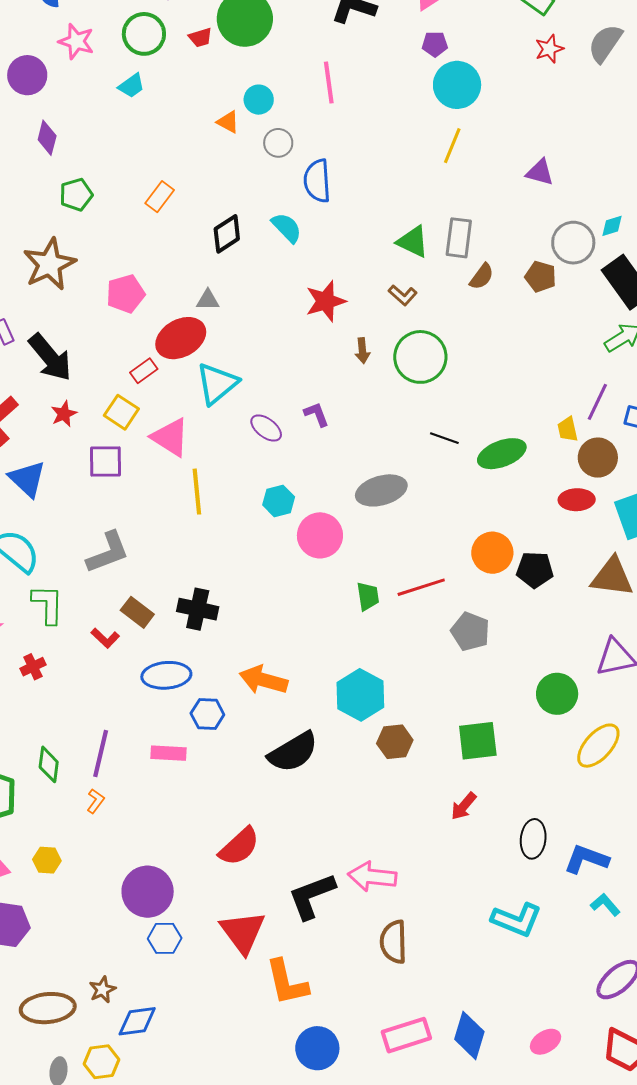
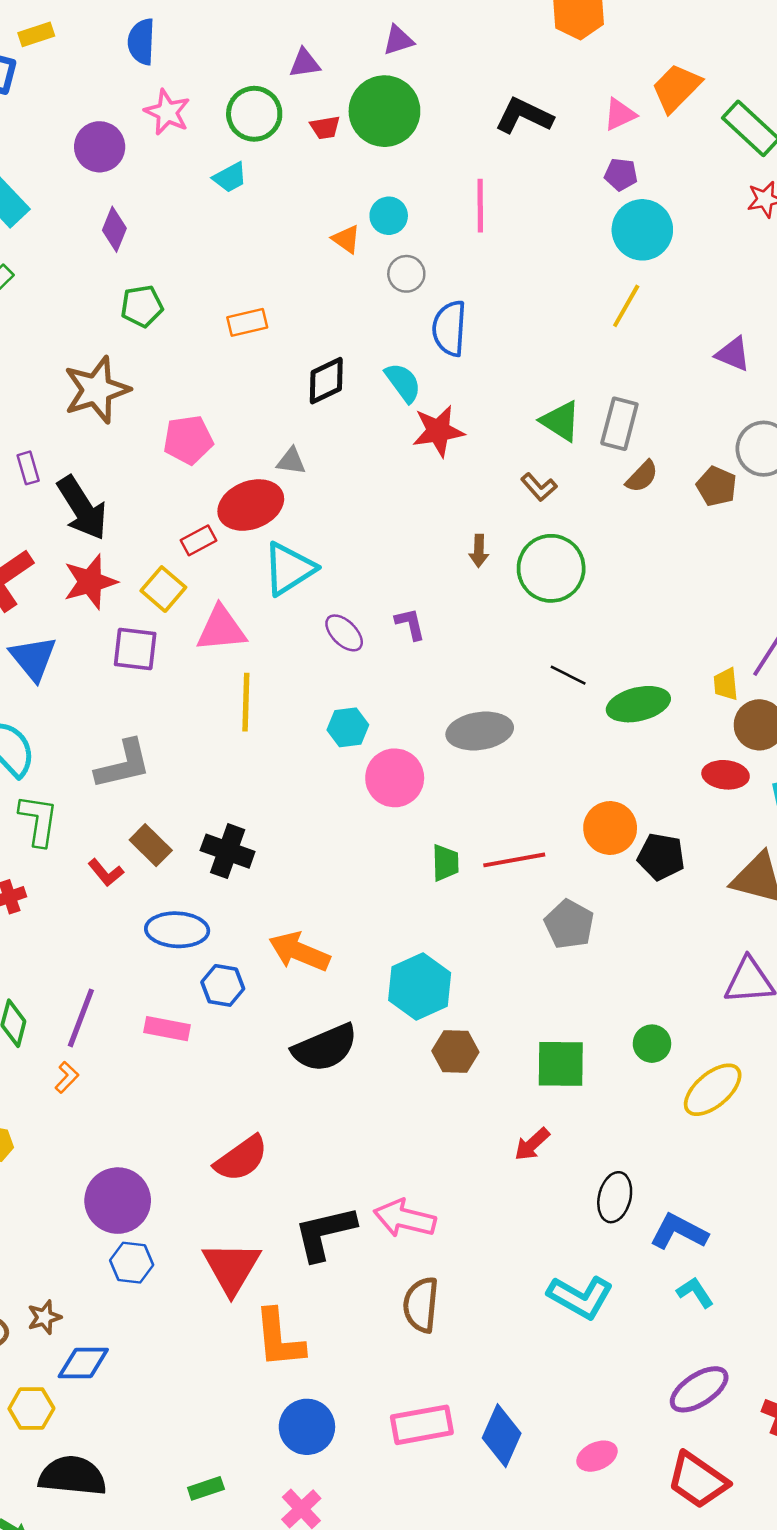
orange rectangle: (160, 197) -> (247, 322), turned 32
red star: (326, 301) -> (438, 431), moved
red star: (64, 414) -> (90, 582), size x1.6
pink triangle: (170, 437) -> (221, 629), turned -45
green circle: (557, 694) -> (652, 1044), moved, size x0.7

